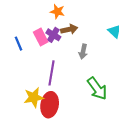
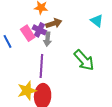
gray arrow: (83, 52) -> (47, 39), moved
green arrow: (97, 88) -> (84, 60), moved

